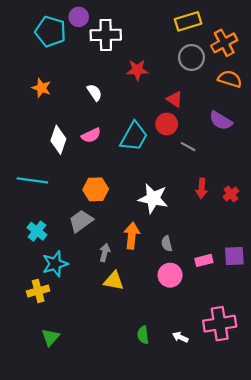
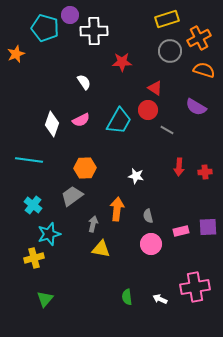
orange star: (41, 88) -> (16, 54), moved, turned 30
red cross: (231, 194) -> (205, 172), turned 32
white star: (153, 198) -> (136, 176), size x0.6

